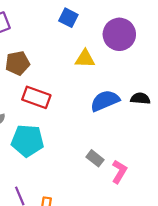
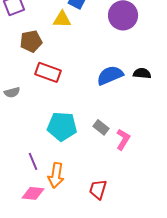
yellow triangle: (85, 59) -> (62, 19), moved
cyan pentagon: (27, 141) -> (62, 126), moved

